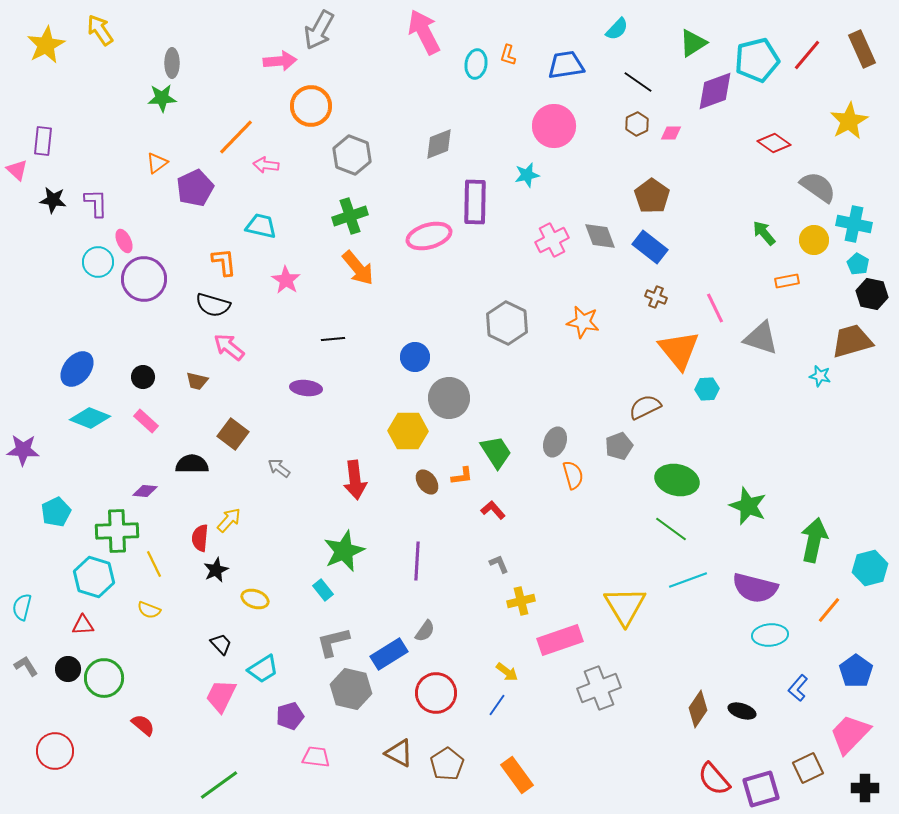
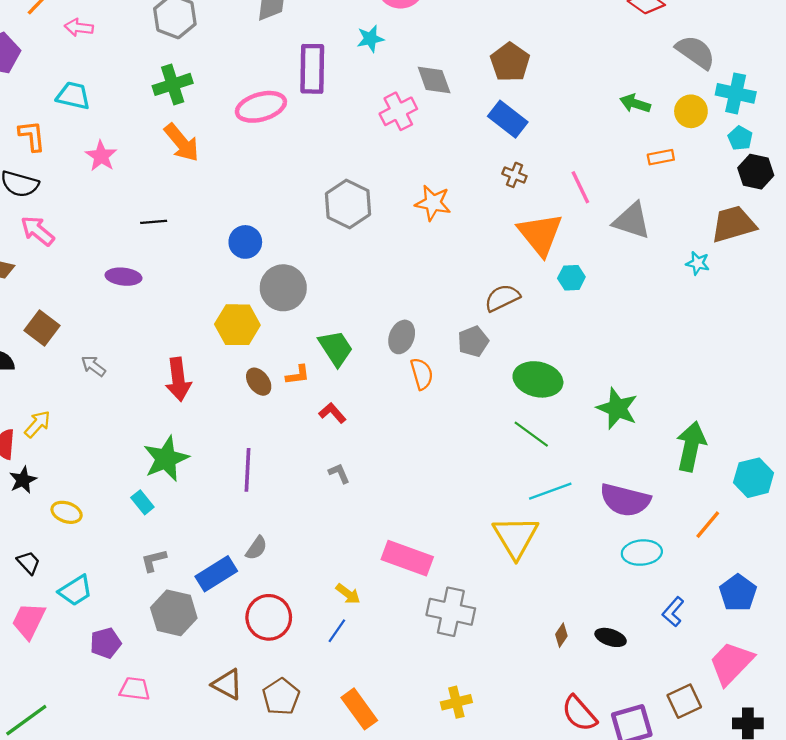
green arrow: (764, 233) -> (635, 103), turned -32
gray diamond: (600, 236) -> (434, 80), moved
yellow cross: (521, 601) -> (456, 702), moved
yellow triangle: (625, 606) -> (516, 537), moved
pink rectangle: (560, 640) -> (407, 558), turned 39
gray L-shape: (333, 642) -> (154, 560), size x0.7
gray cross: (599, 688) -> (451, 612), turned 33
brown diamond: (698, 709) -> (561, 635), size x0.6

